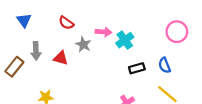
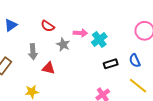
blue triangle: (24, 20) -> (11, 25), turned 32
gray arrow: (36, 51) -> (33, 52), moved
red triangle: (61, 58) -> (48, 68), moved

